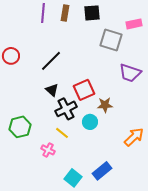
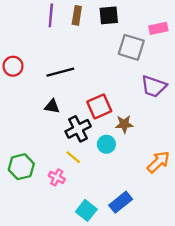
black line: (51, 61) -> (60, 72), turned 30
black triangle: (52, 90) -> (52, 106), moved, turned -32
green hexagon: (20, 127) -> (21, 167), moved

